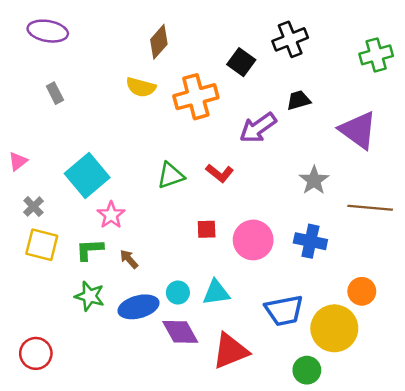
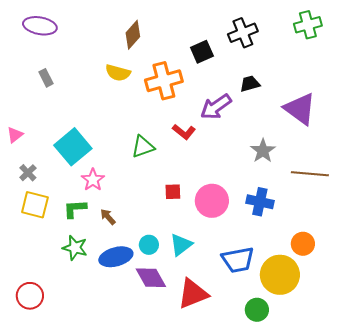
green cross: (376, 55) -> (308, 25), moved
black square: (241, 62) -> (202, 52), turned 30
red L-shape: (220, 173) -> (184, 132), moved
cyan triangle: (216, 293) -> (181, 245), turned -30

